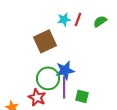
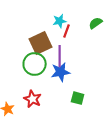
red line: (78, 19) -> (67, 31), moved
green circle: (48, 78) -> (35, 64), moved
purple line: (64, 87) -> (60, 56), moved

